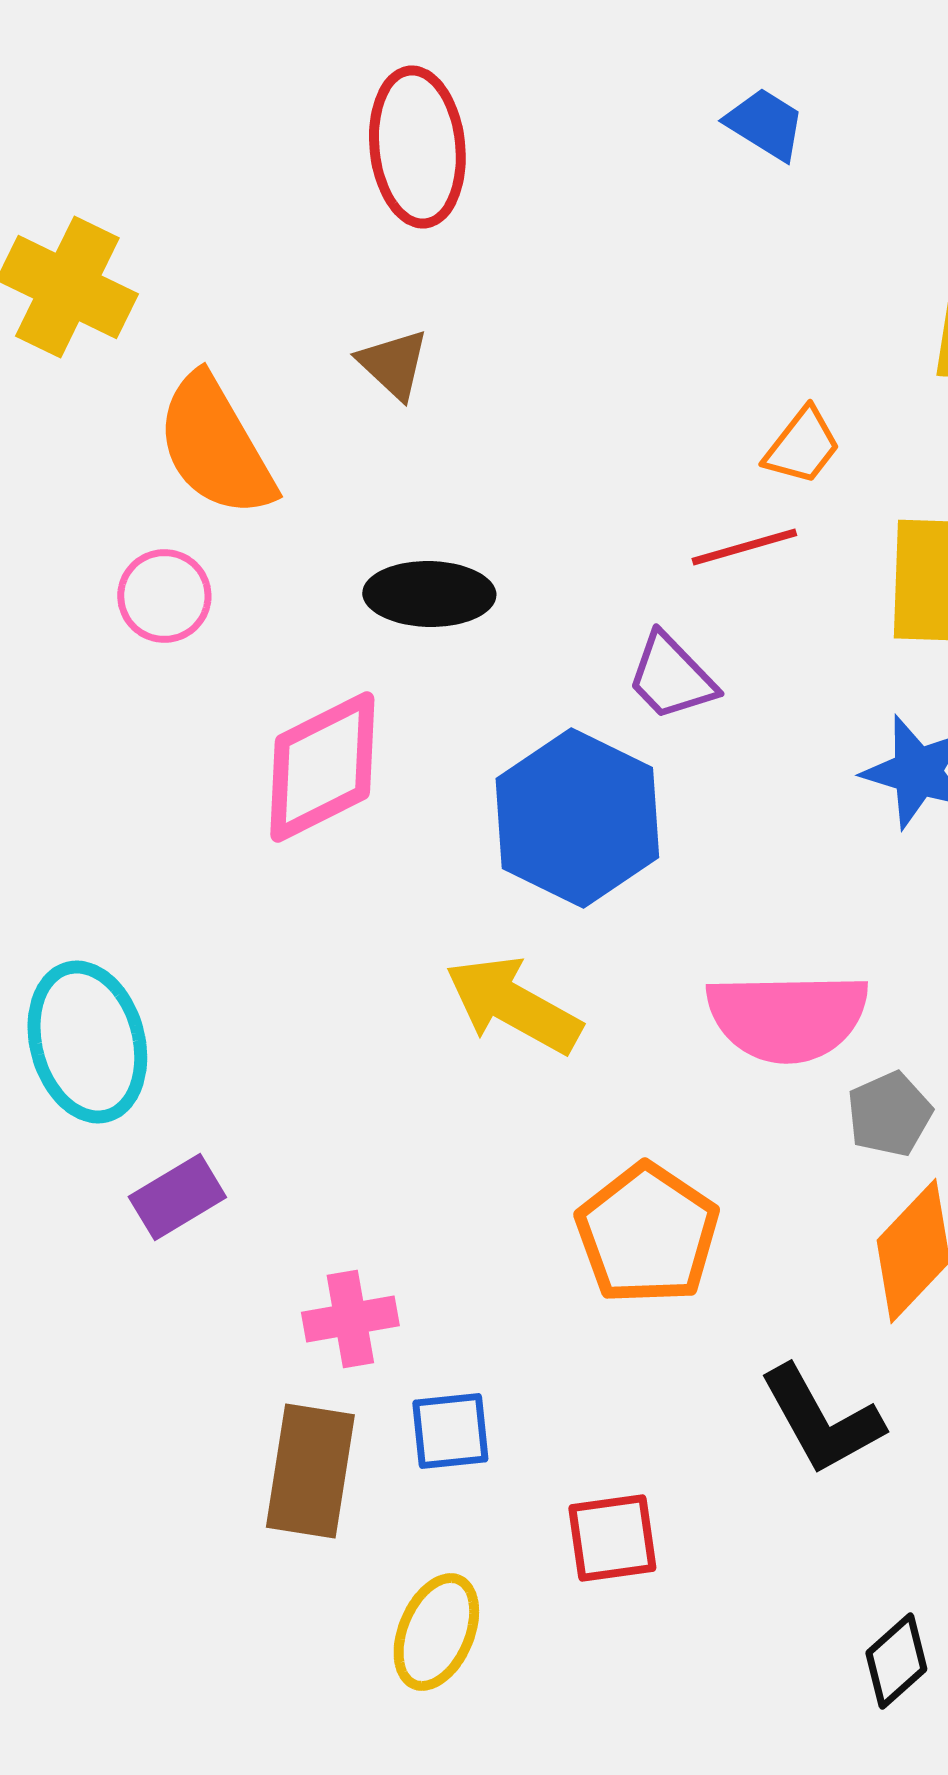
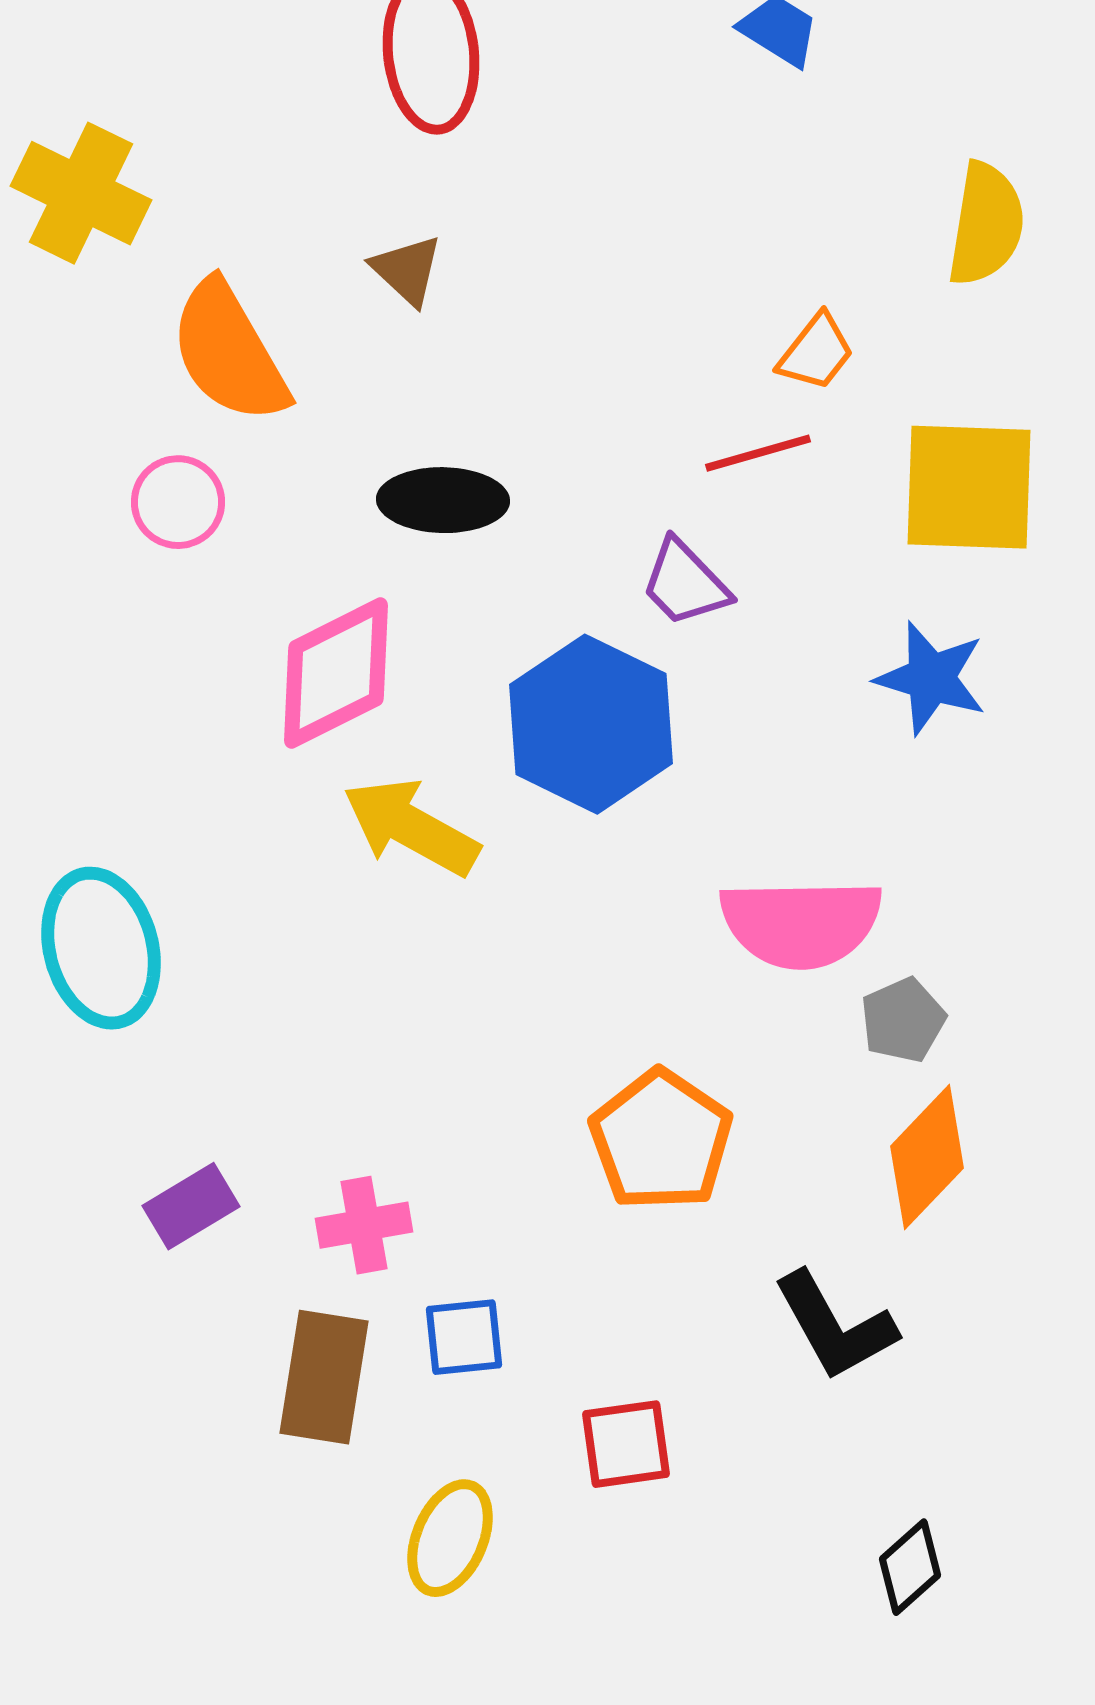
yellow arrow: (513, 1005) -> (411, 827), moved
purple rectangle: (177, 1197) -> (191, 1206), moved

